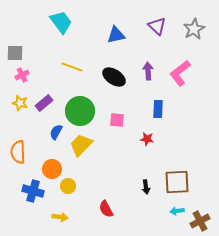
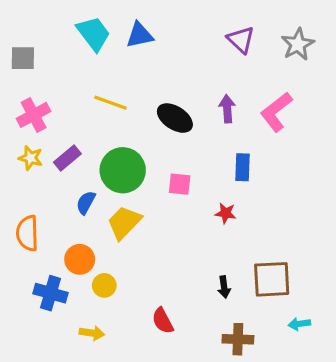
blue triangle: (116, 35) -> (140, 35), moved
gray square: (15, 53) -> (23, 58), moved
pink cross: (22, 75) -> (34, 115), size x1.5
cyan arrow: (177, 211) -> (299, 324), moved
brown cross: (200, 221) -> (238, 339), moved, turned 30

